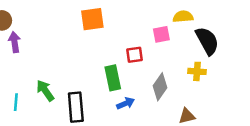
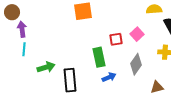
pink square: (161, 34) -> (137, 34), moved, turned -32
green arrow: (45, 91) -> (46, 67), turned 108
cyan line: (16, 102) -> (24, 49), moved

